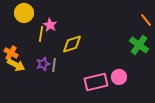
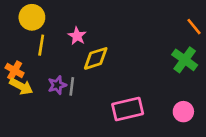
pink star: (50, 25) -> (77, 36), moved
yellow line: (41, 34) -> (41, 45), moved
pink circle: (119, 77) -> (183, 112), moved

